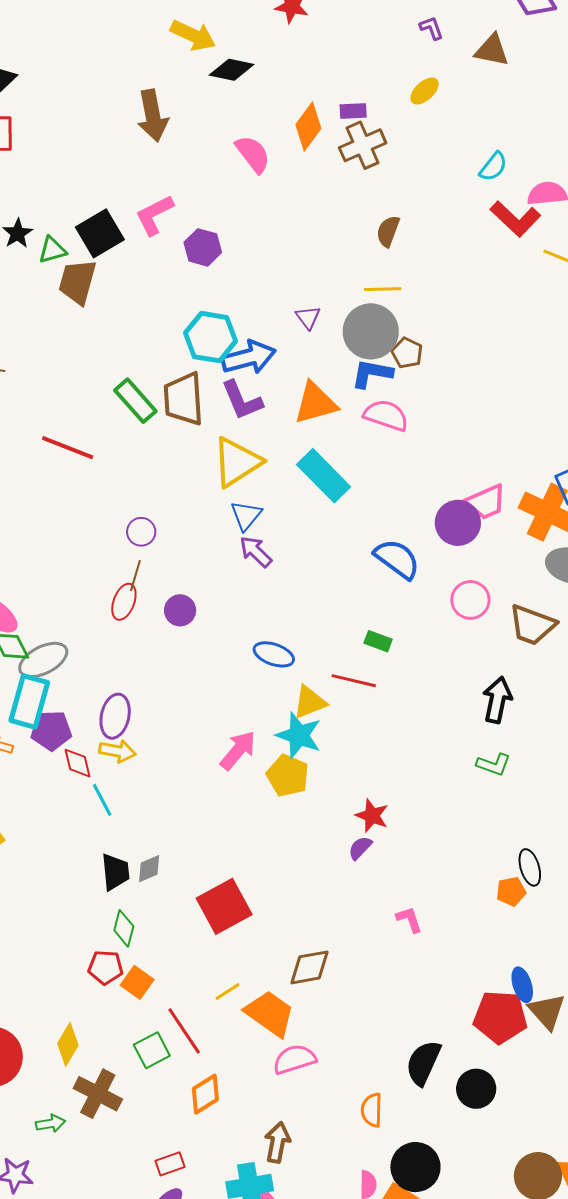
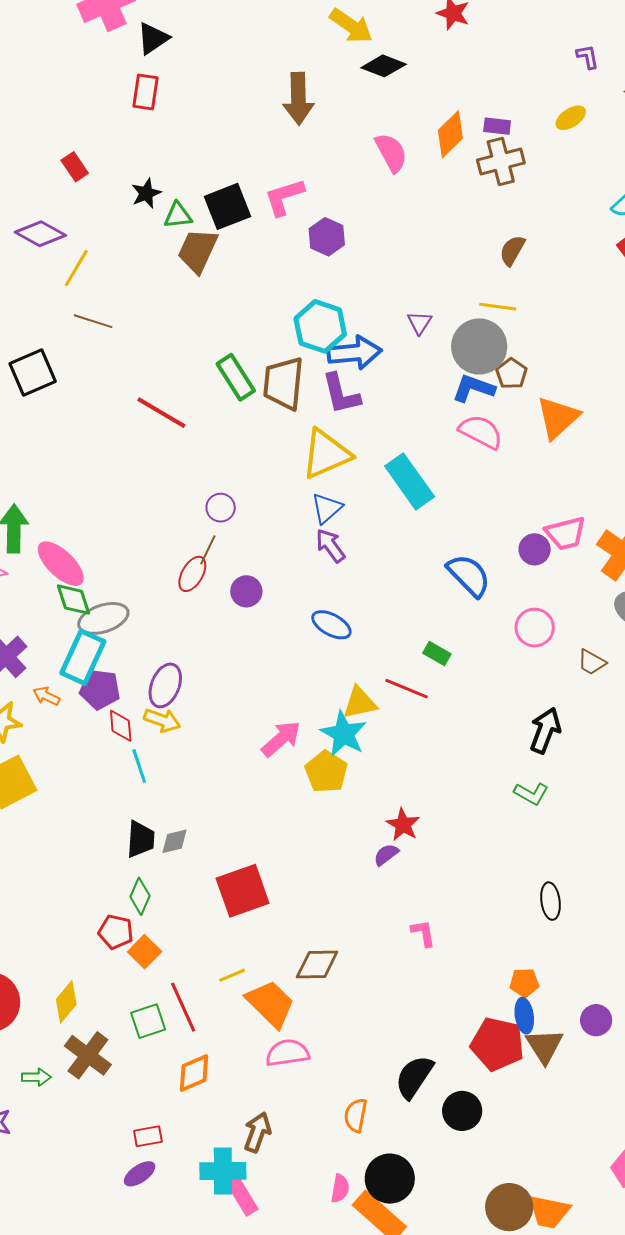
orange triangle: (315, 403) -> (558, 418), moved, turned -36
purple circle: (458, 523) -> (535, 549), size x0.7
brown trapezoid: (532, 625) -> (592, 662), size x0.6
blue ellipse: (274, 654) -> (331, 625), moved
orange pentagon: (511, 891) -> (524, 983), moved

